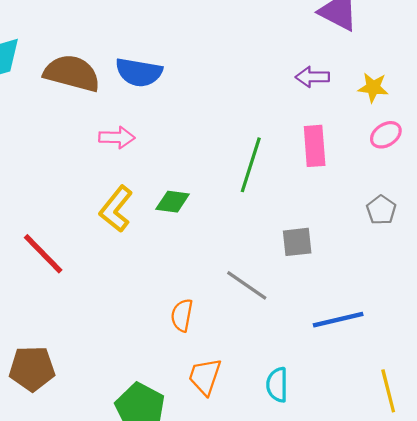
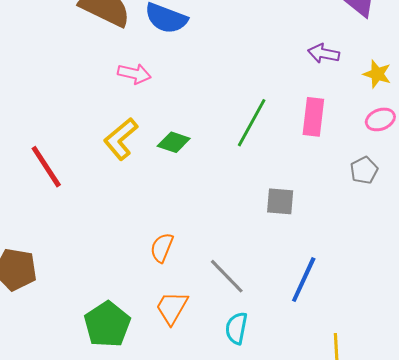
gray pentagon: (381, 210) -> (364, 170), moved
gray line: (247, 285) -> (227, 276), moved
blue line: (338, 320) -> (304, 280), turned -63

